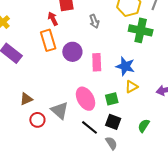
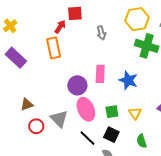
red arrow: (53, 19) -> (60, 27), turned 56
purple circle: (72, 52) -> (77, 85), moved
yellow triangle: (131, 87) -> (135, 113), moved, turned -40
green semicircle: (144, 126) -> (142, 141), turned -56

